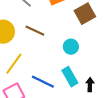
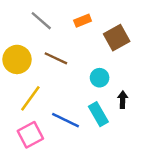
black arrow: (90, 85) -> (123, 100), moved

